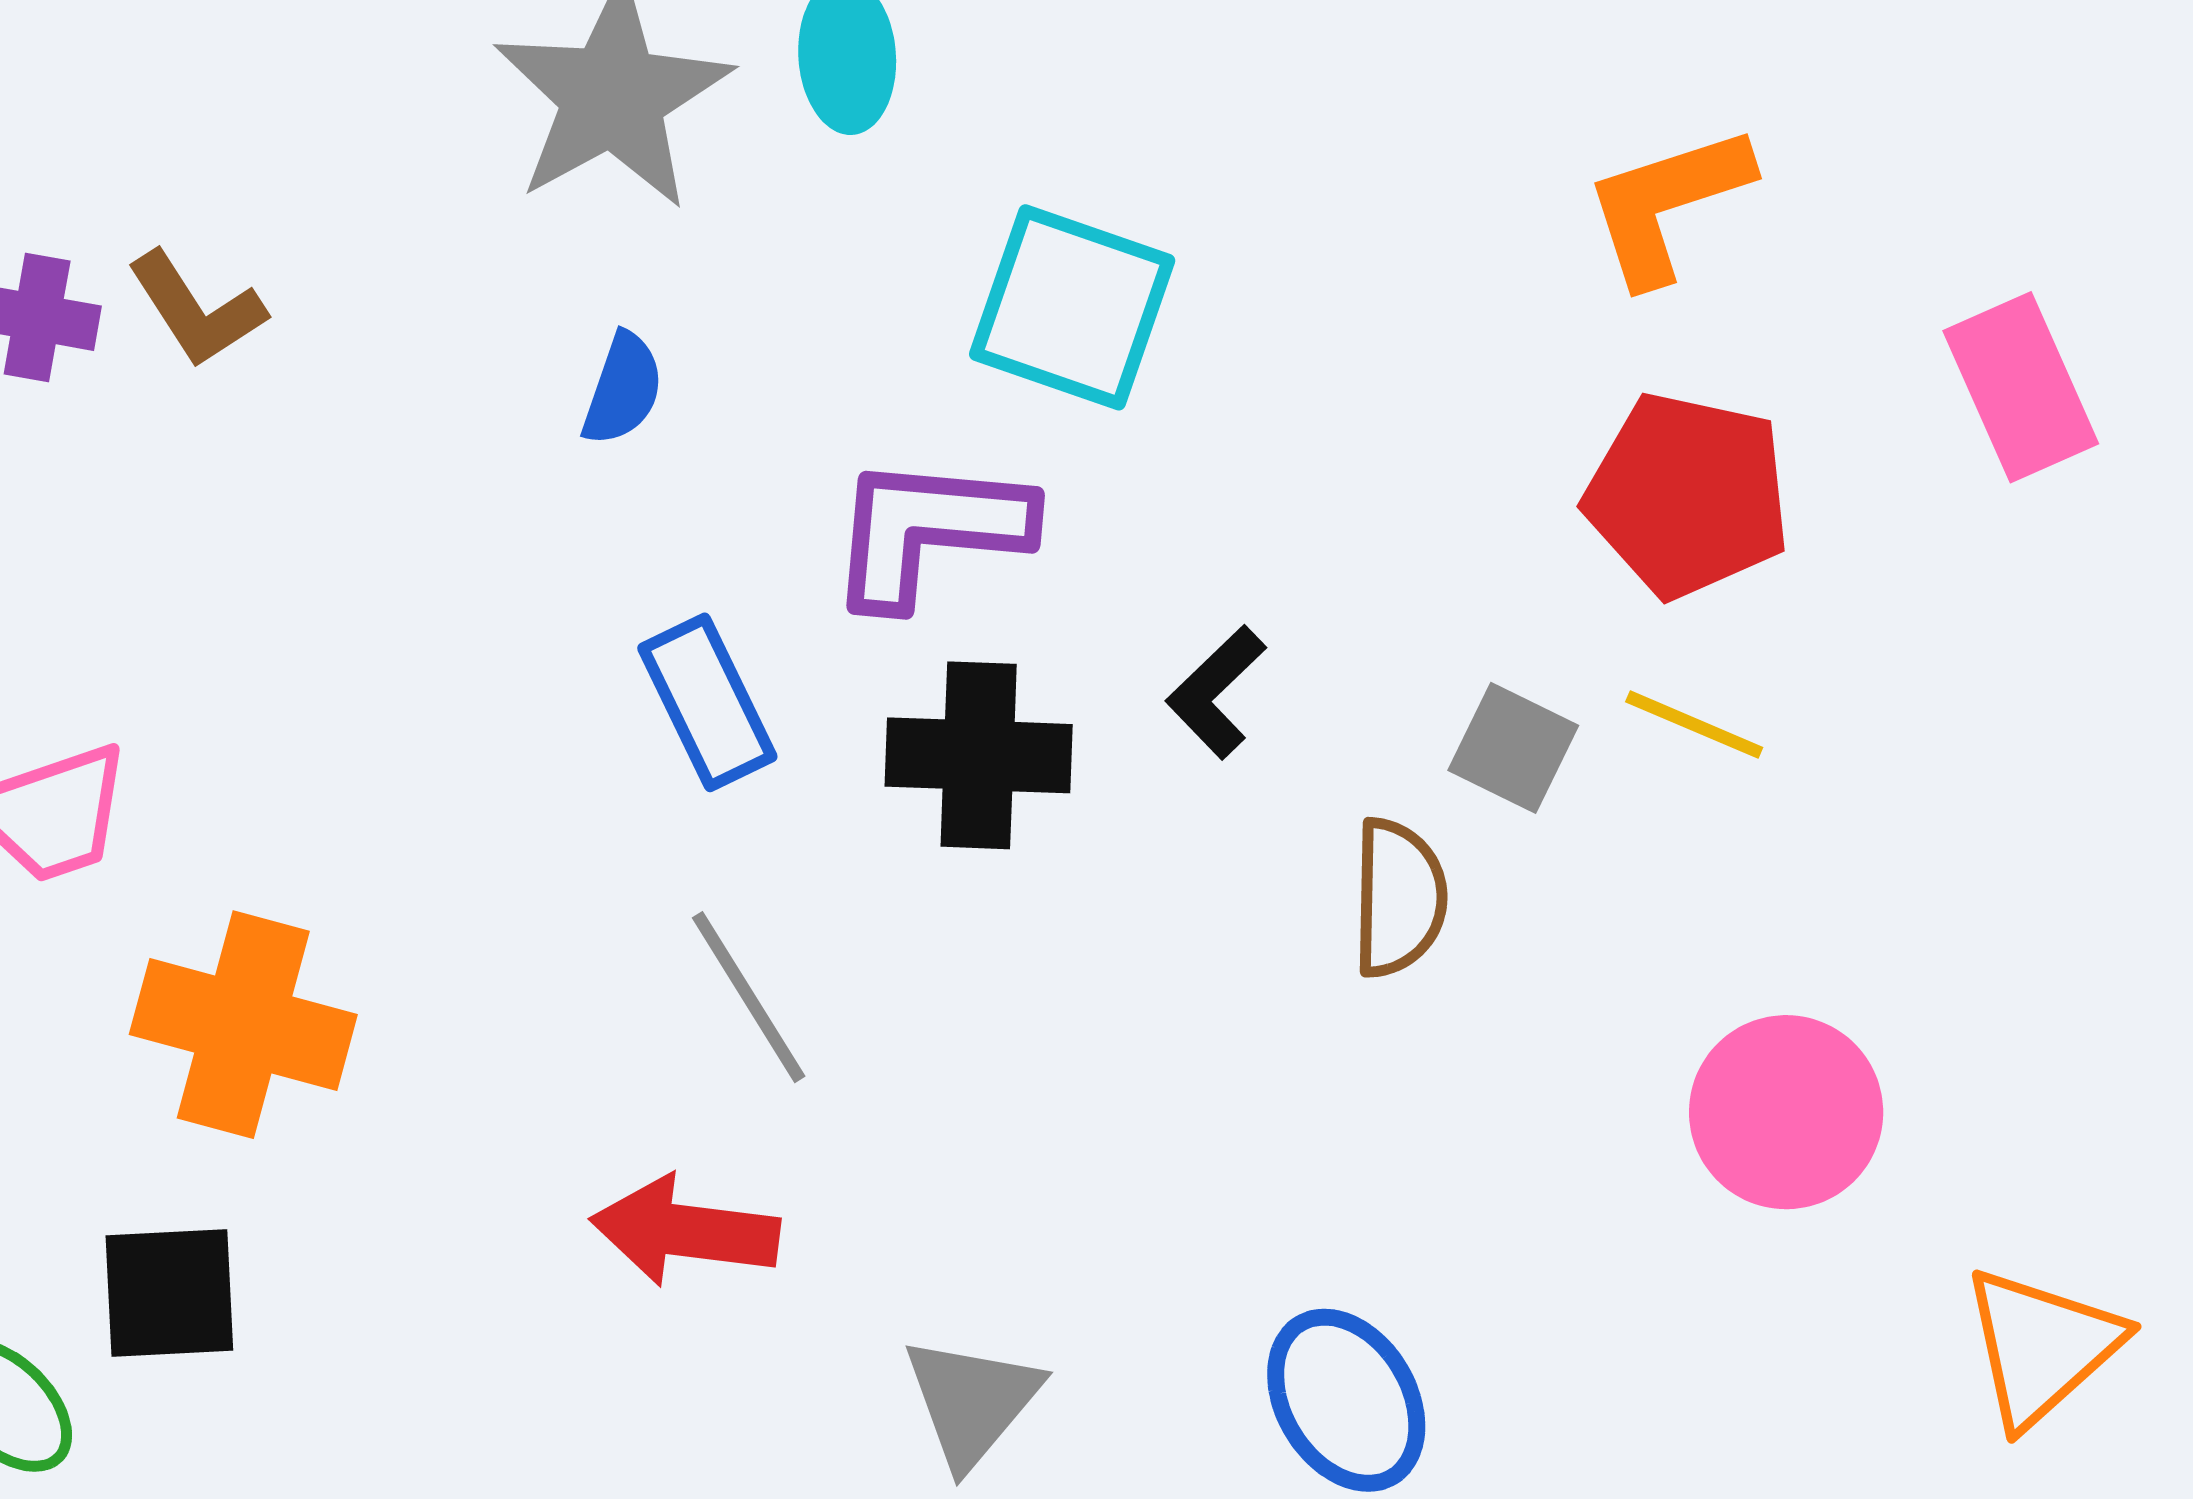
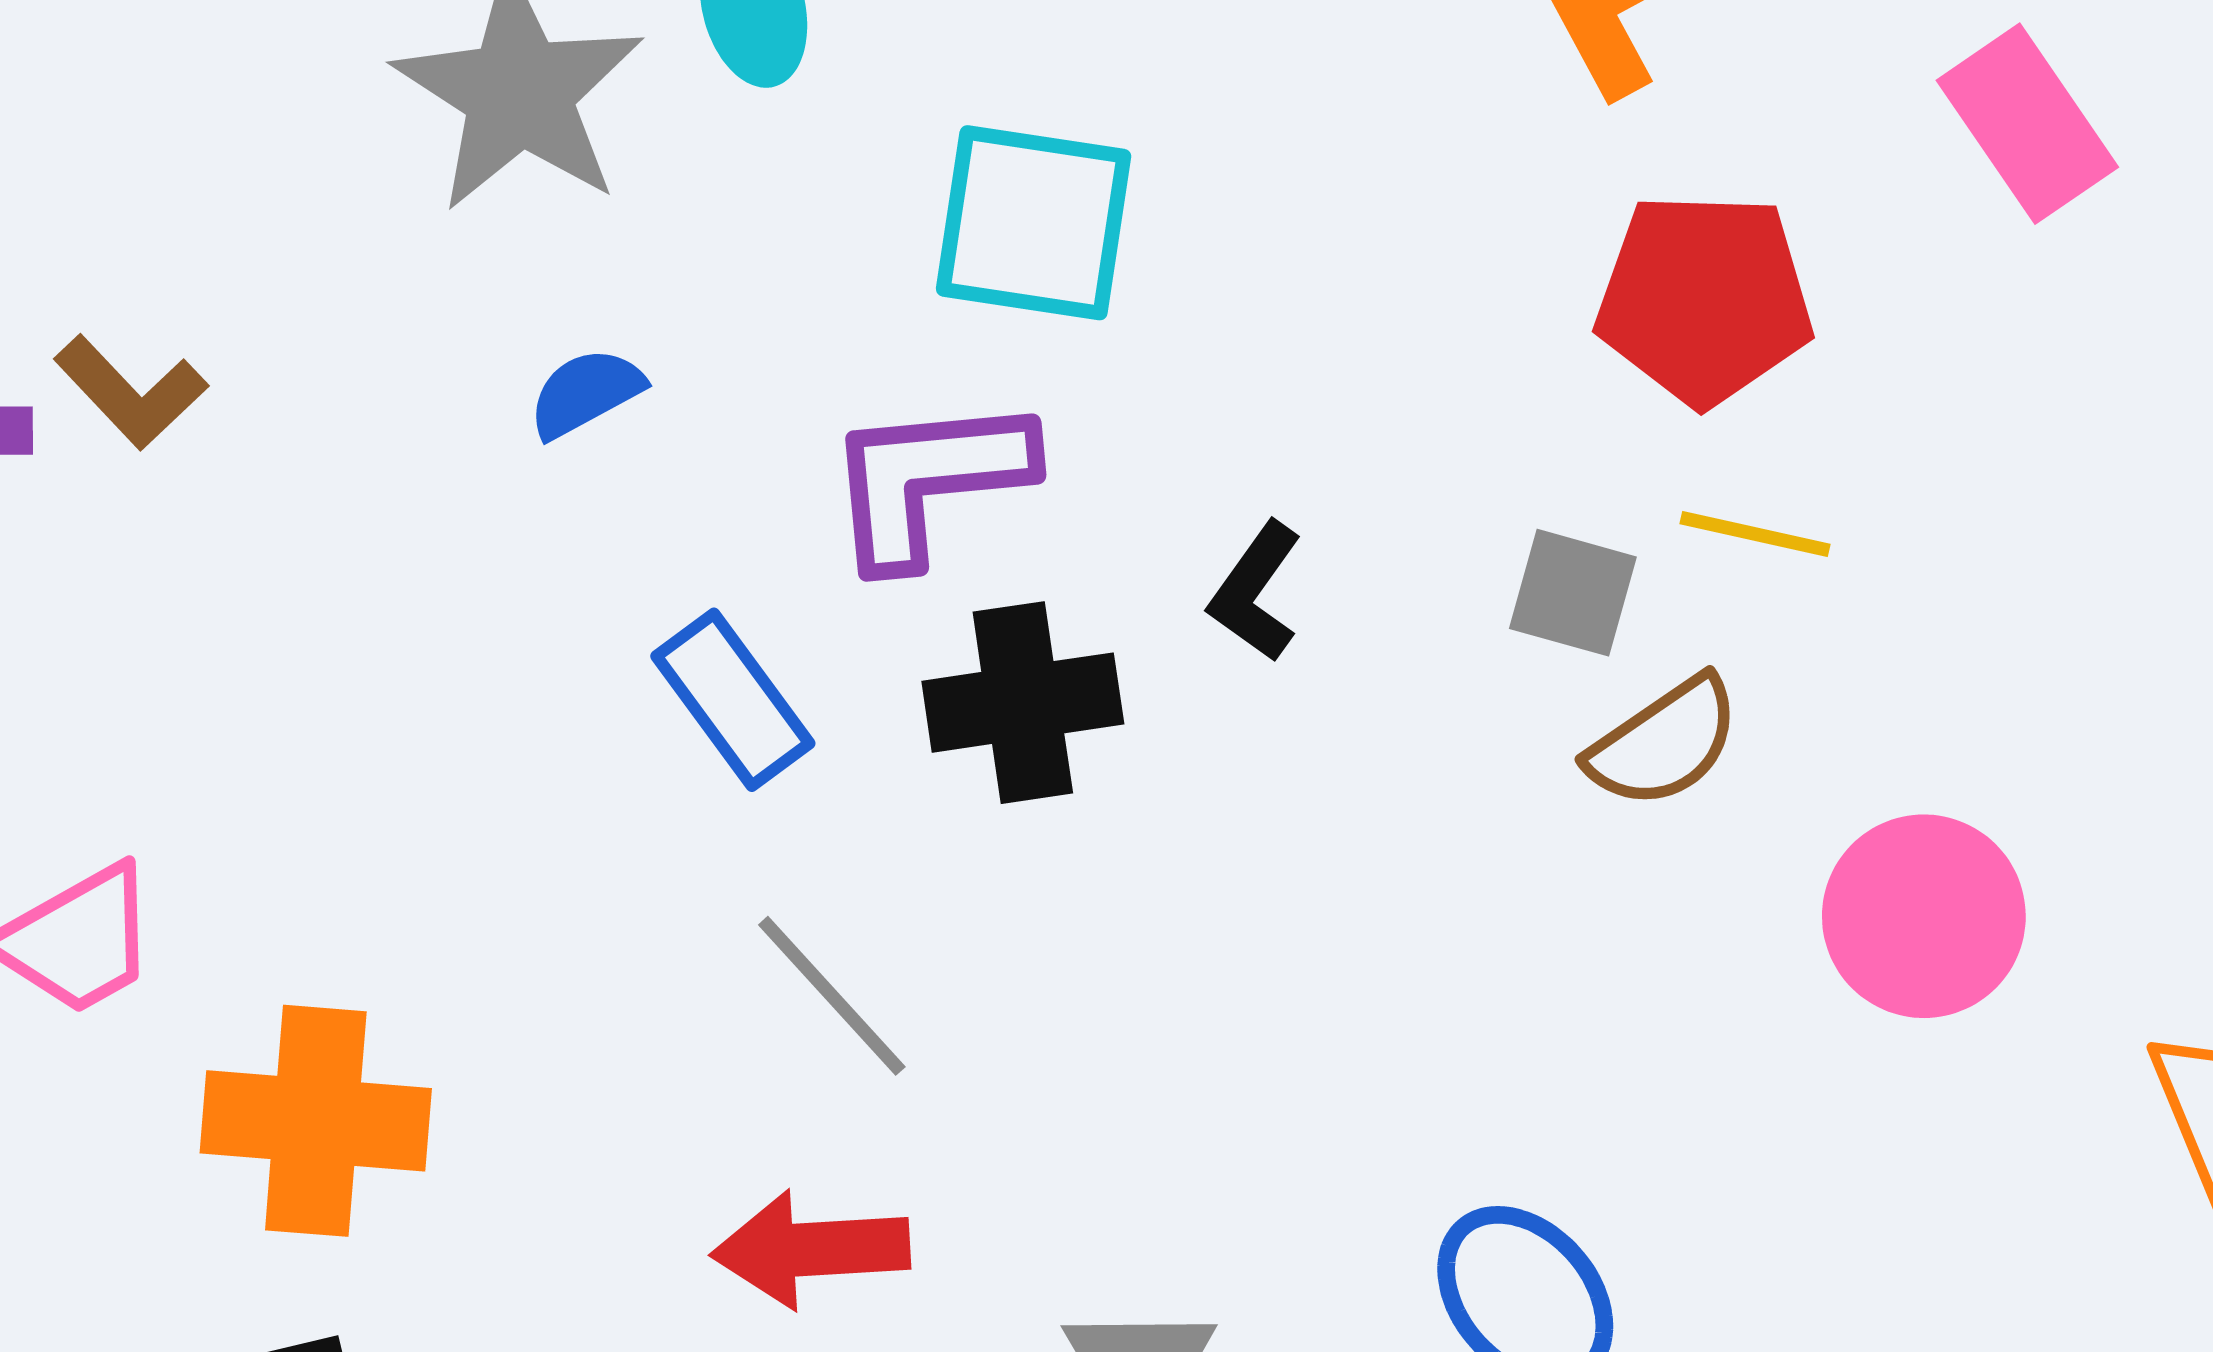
blue semicircle: (623, 389) -> (586, 393), turned -127
brown semicircle: (1399, 898) -> (1664, 743), moved, turned 65

